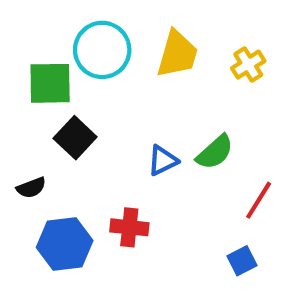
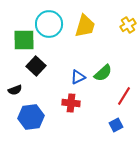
yellow cross: (248, 65) -> (128, 25), moved
red cross: (129, 227) -> (71, 103), moved

